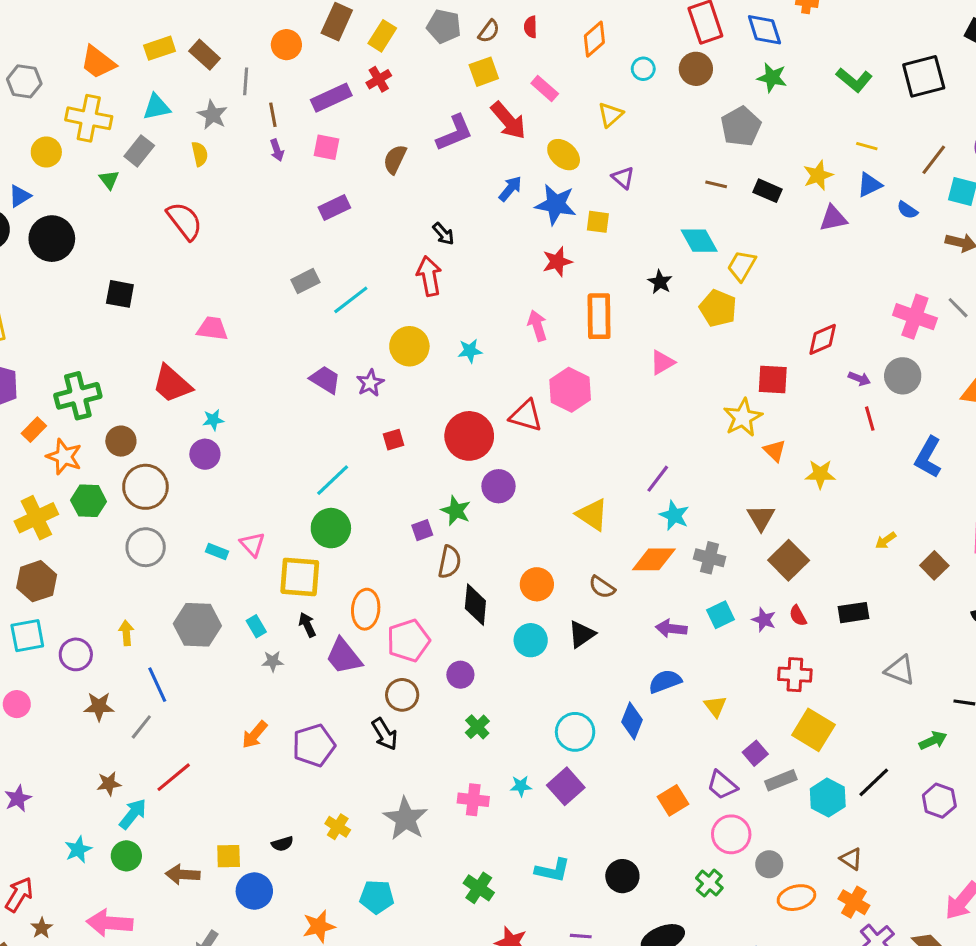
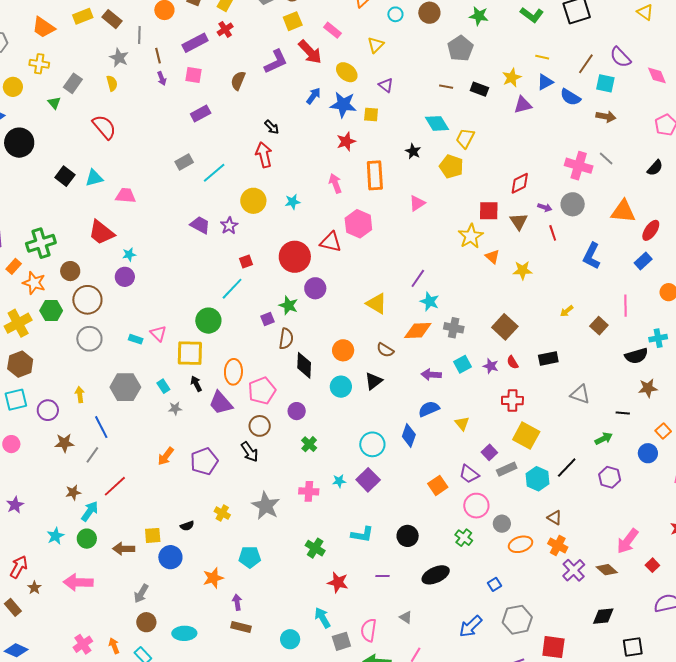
cyan triangle: (157, 107) -> (94, 178), moved
yellow cross: (89, 118) -> (39, 64), size x0.7
blue semicircle: (907, 210) -> (570, 97), size x1.5
black square: (120, 294) -> (65, 176), turned 30
cyan line: (333, 480) -> (232, 289), moved
brown triangle: (761, 518) -> (519, 221), moved

